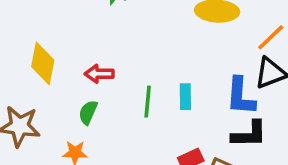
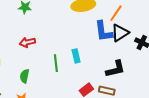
red arrow: (99, 74) -> (27, 42), moved
blue L-shape: (241, 96) -> (104, 31), moved

